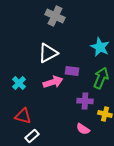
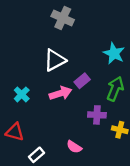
purple rectangle: (72, 71) -> (82, 81), turned -48
red triangle: (23, 116) -> (15, 132), moved
pink semicircle: (83, 129) -> (74, 147), moved

